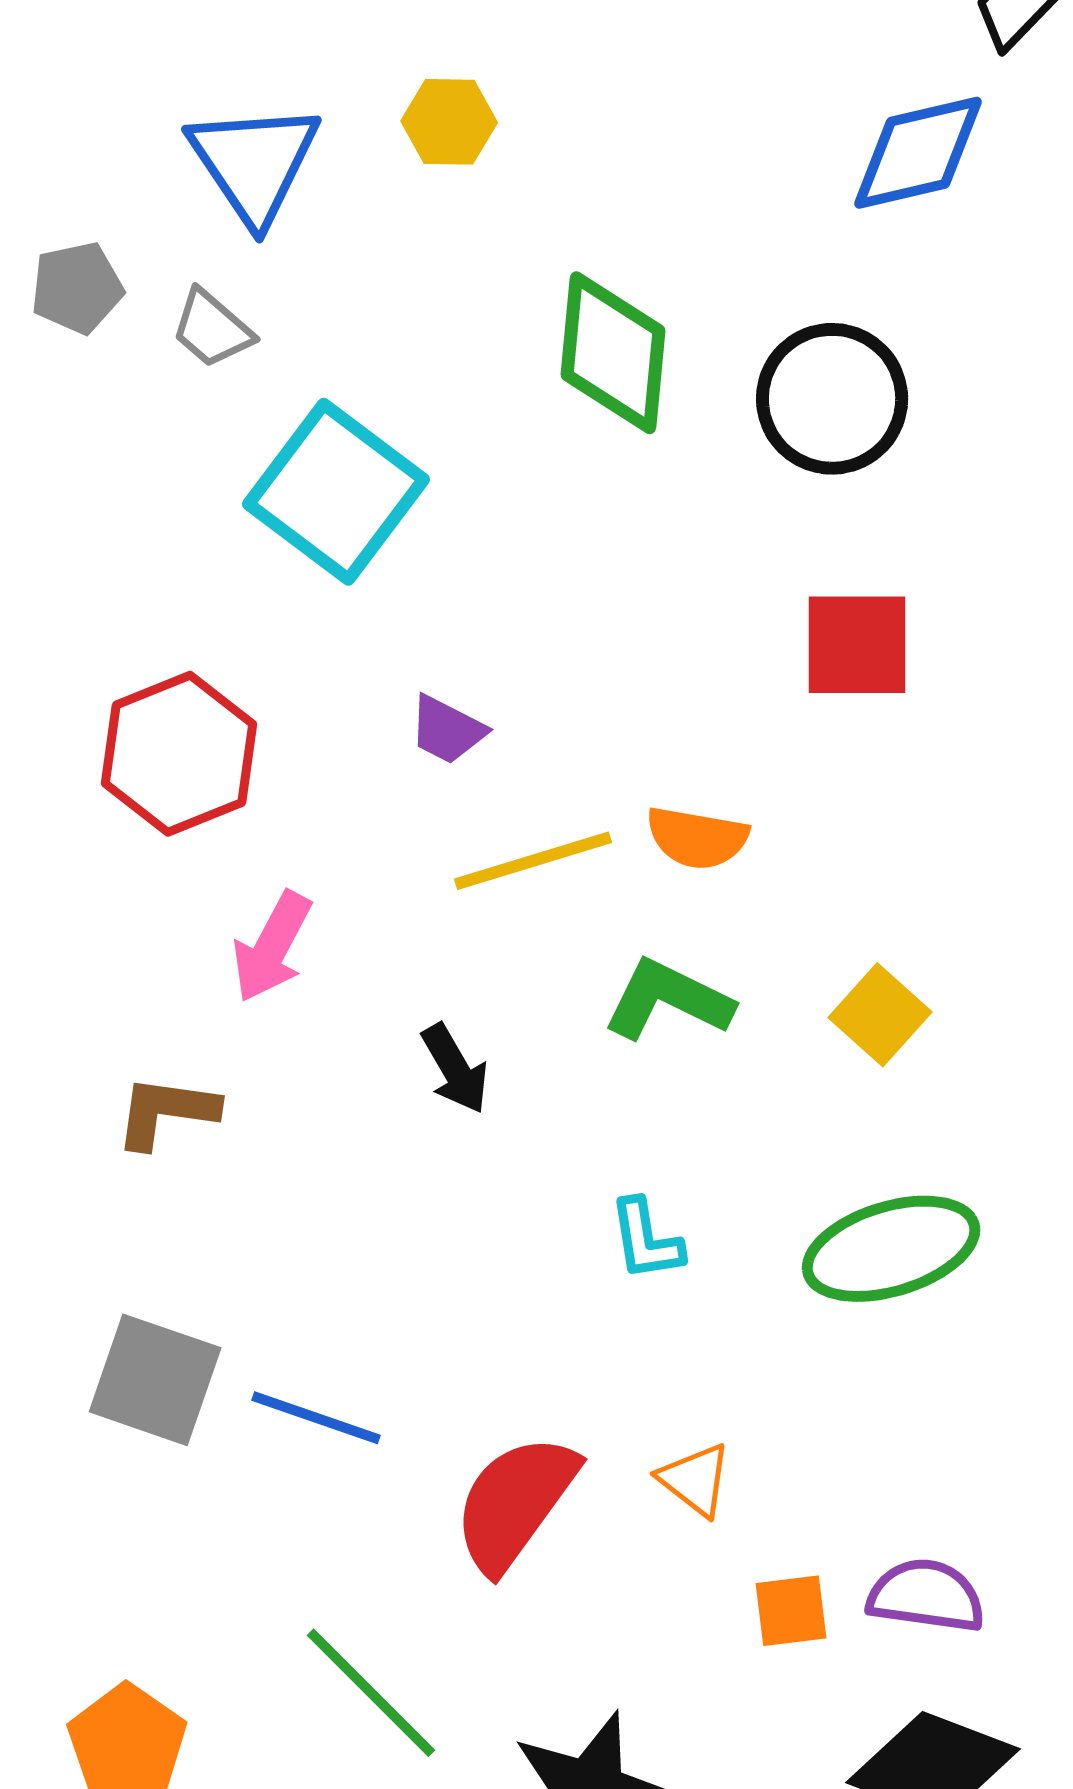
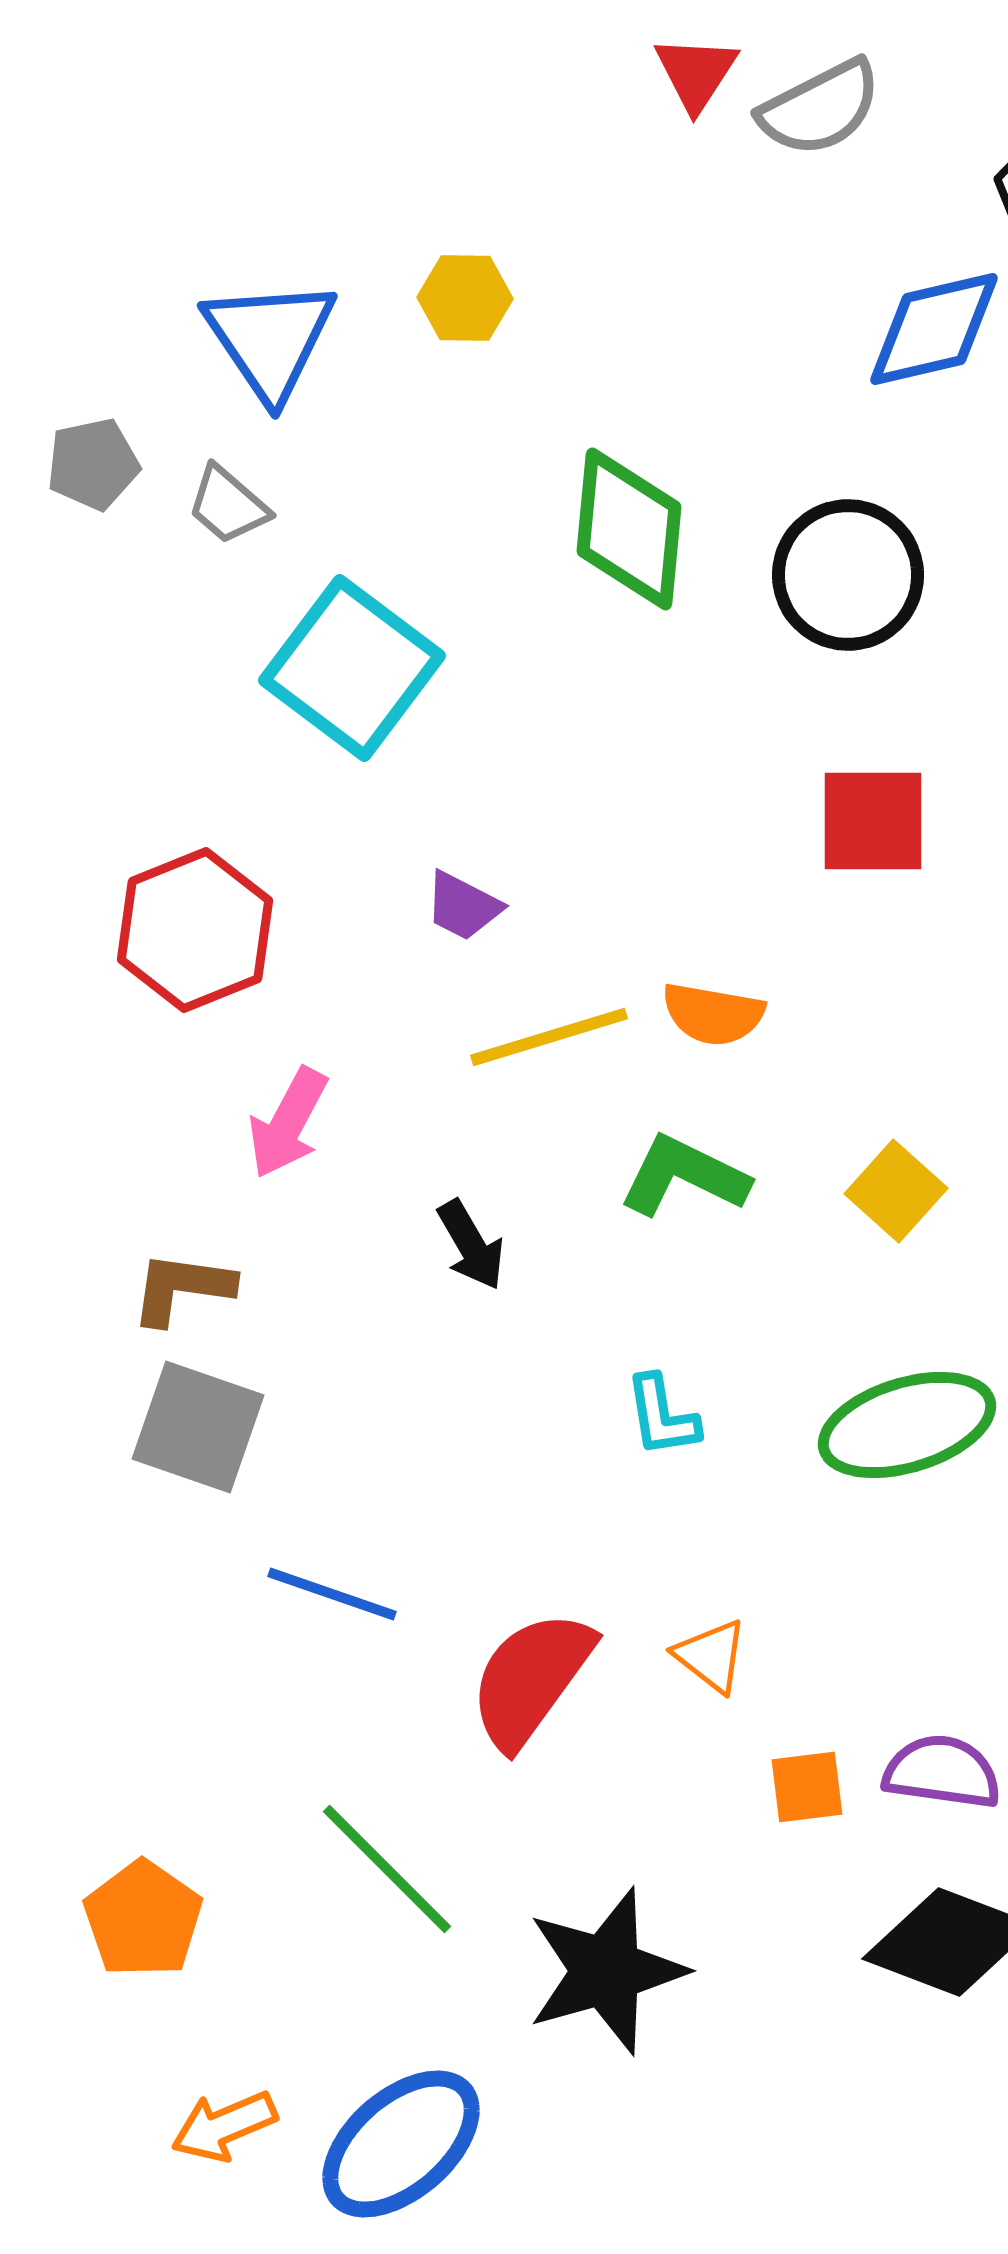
gray square: (155, 1380) -> (198, 1427), moved

